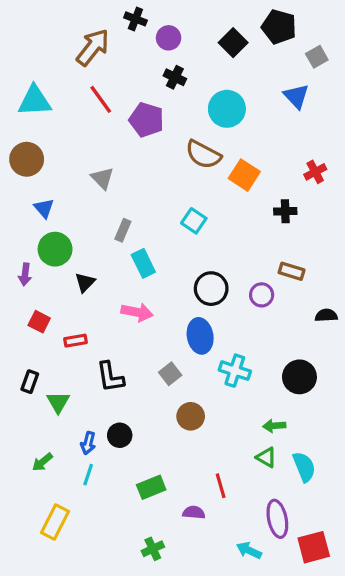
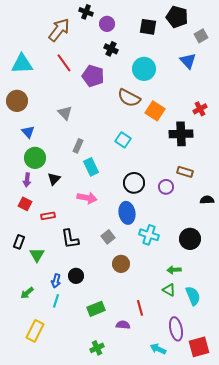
black square: (233, 43) -> (148, 27), turned -36
black cross: (285, 211) -> (181, 134), size x1.6
purple arrow: (25, 274) -> (27, 180), moved

